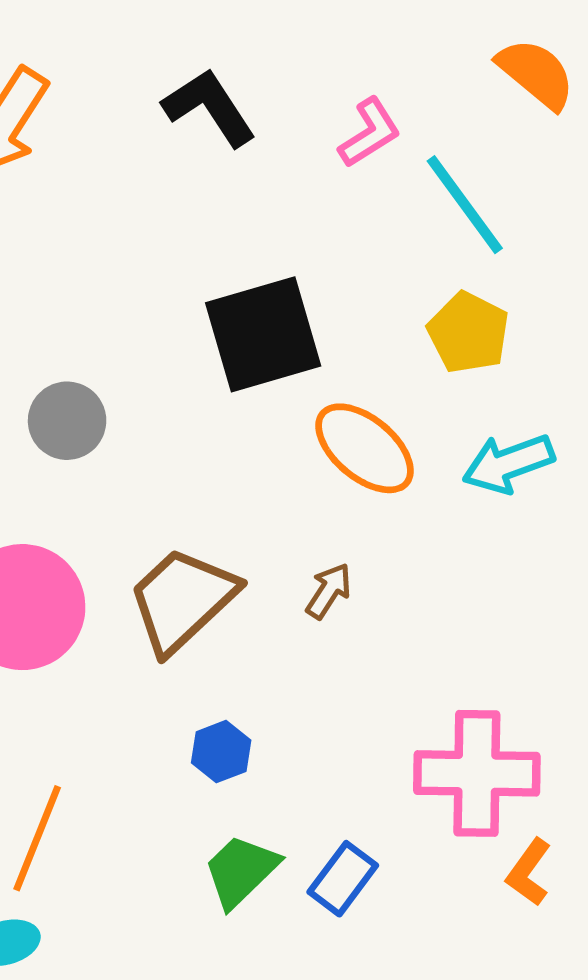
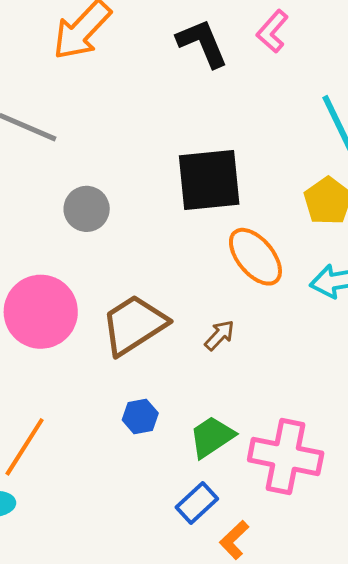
pink L-shape: (370, 133) -> (272, 31), moved, turned 153
green trapezoid: (241, 871) -> (212, 437), moved
orange L-shape: (529, 872) -> (234, 540), moved

